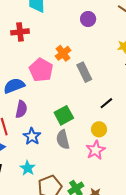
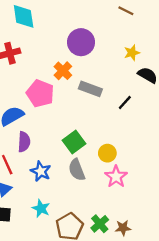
purple circle: (88, 19) -> (81, 42), moved, size x1.5
gray rectangle: (84, 72) -> (90, 89), turned -36
black line: (106, 103) -> (125, 102), moved
yellow circle: (99, 129) -> (107, 153), moved

